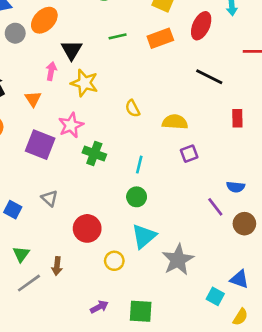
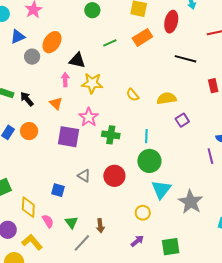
black triangle: (72, 50) -> (77, 60), turned -36
green circle: (137, 197) -> (149, 161), size x1.5
purple line: (215, 207) -> (210, 156), turned 35
red circle: (87, 228) -> (114, 176), moved
purple arrow: (99, 307) -> (137, 241), moved

